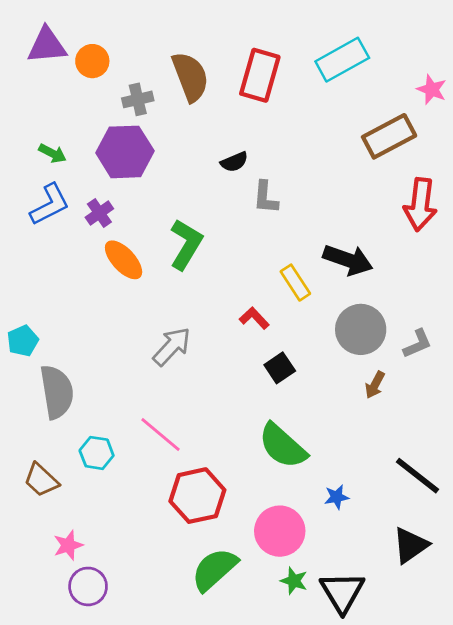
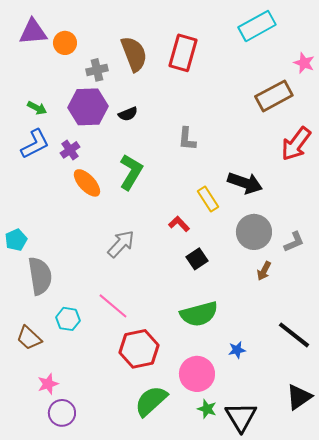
cyan rectangle: (342, 60) -> (257, 26), moved
black semicircle: (234, 162) -> (128, 114), moved
red arrow: (420, 204) -> (296, 144), turned 30
green semicircle: (283, 446) -> (199, 314), turned -57
black triangle: (410, 545) -> (299, 397), moved

